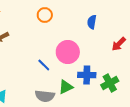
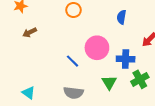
blue cross: (87, 75) -> (126, 59), moved
green triangle: (66, 87) -> (109, 82), moved, turned -35

